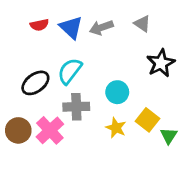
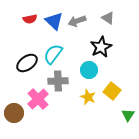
black star: (161, 63) -> (101, 47), moved
brown circle: (18, 130) -> (14, 113), moved
green triangle: (169, 136) -> (128, 115), moved

